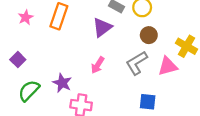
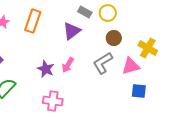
purple star: (62, 83) -> (46, 69), moved
blue square: (148, 102) -> (139, 91), moved

